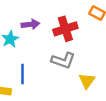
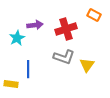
yellow triangle: (87, 81) -> (87, 65), moved

